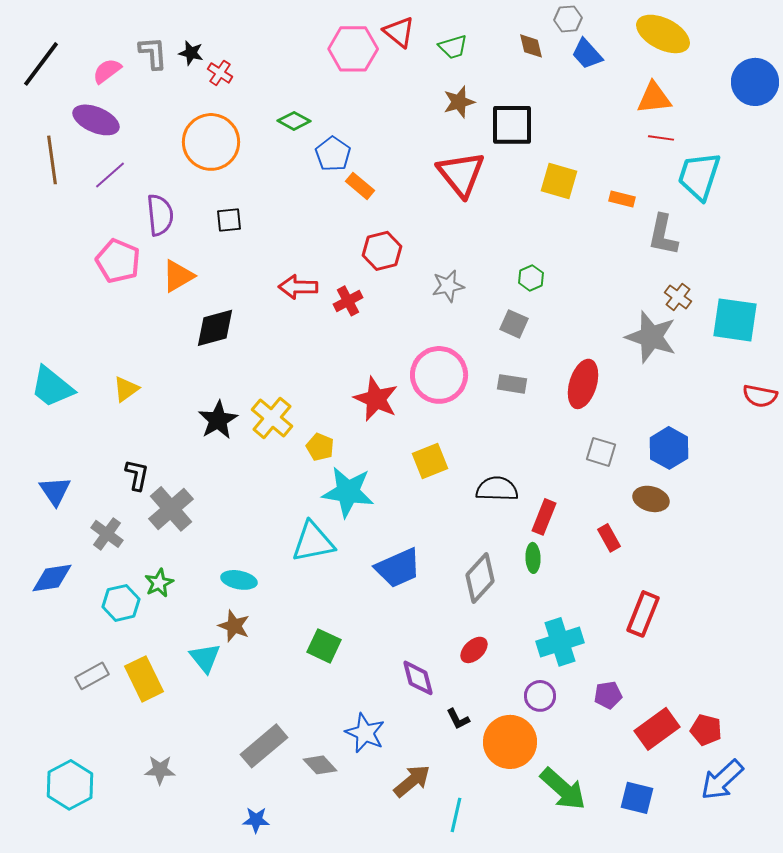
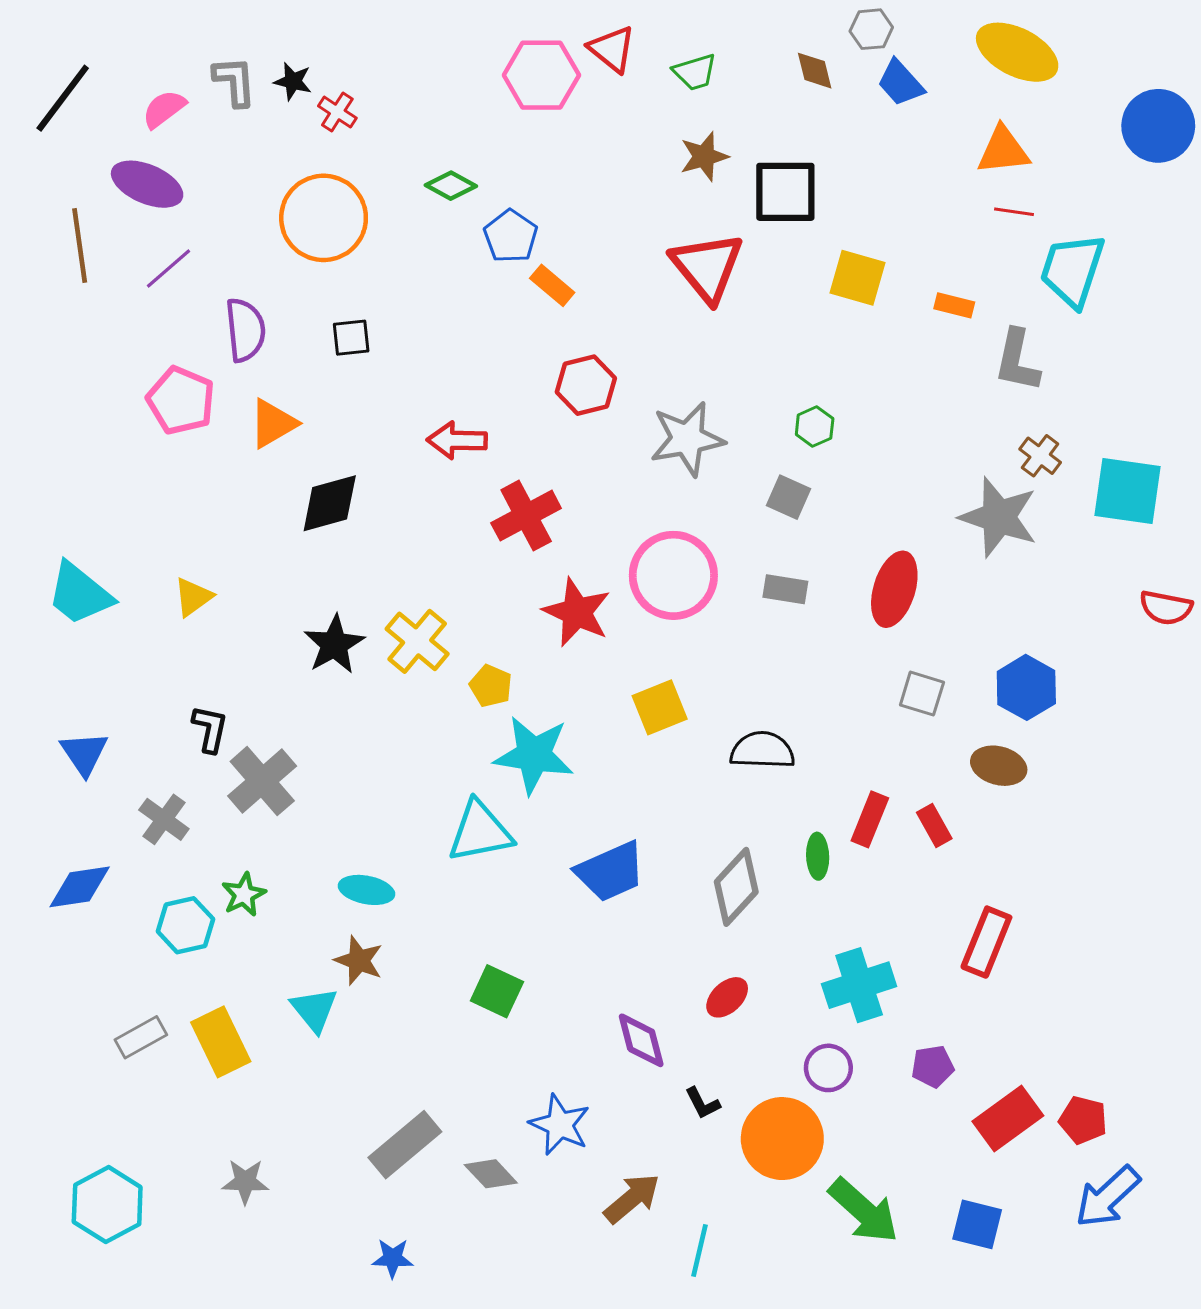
gray star: (448, 286) -> (687, 439), size x1.5
red cross: (348, 301) -> (526, 516), moved, size x1.5
red rectangle: (544, 517) -> (870, 819), moved

